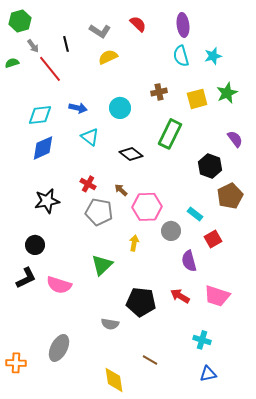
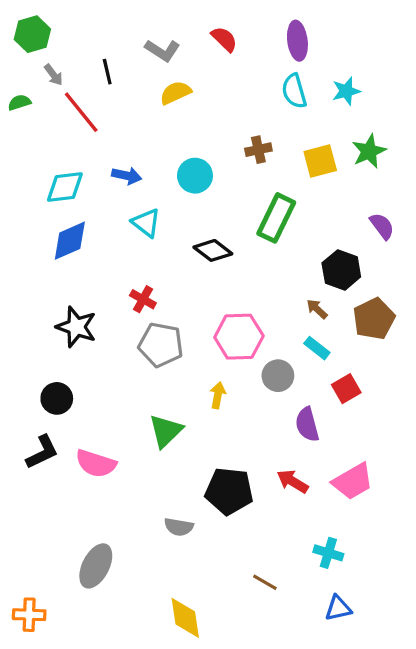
brown arrow: (121, 190) -> (317, 309), moved
black star: (47, 201) -> (76, 327), turned 30
pink trapezoid: (217, 296) -> (353, 481), turned -48
brown line: (150, 360) -> (265, 582), moved
orange cross: (16, 363) -> (29, 615), moved

